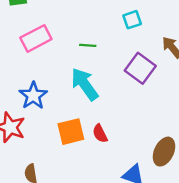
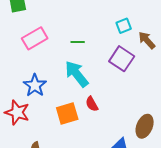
cyan square: (132, 20) -> (124, 26), moved
red semicircle: (100, 134) -> (92, 104), moved

